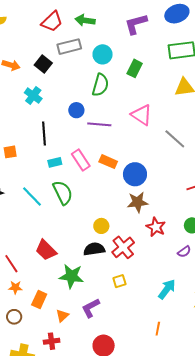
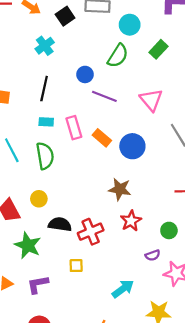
blue circle: (135, 174) -> (132, 146), moved
yellow circle: (101, 226) -> (39, 199), moved

